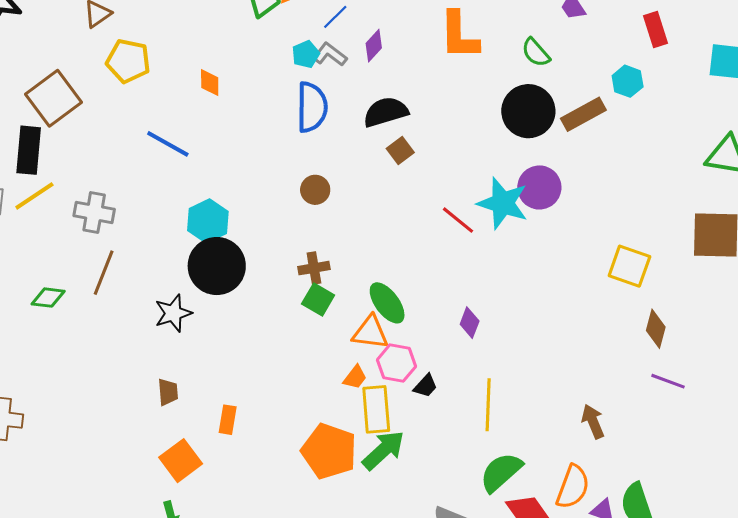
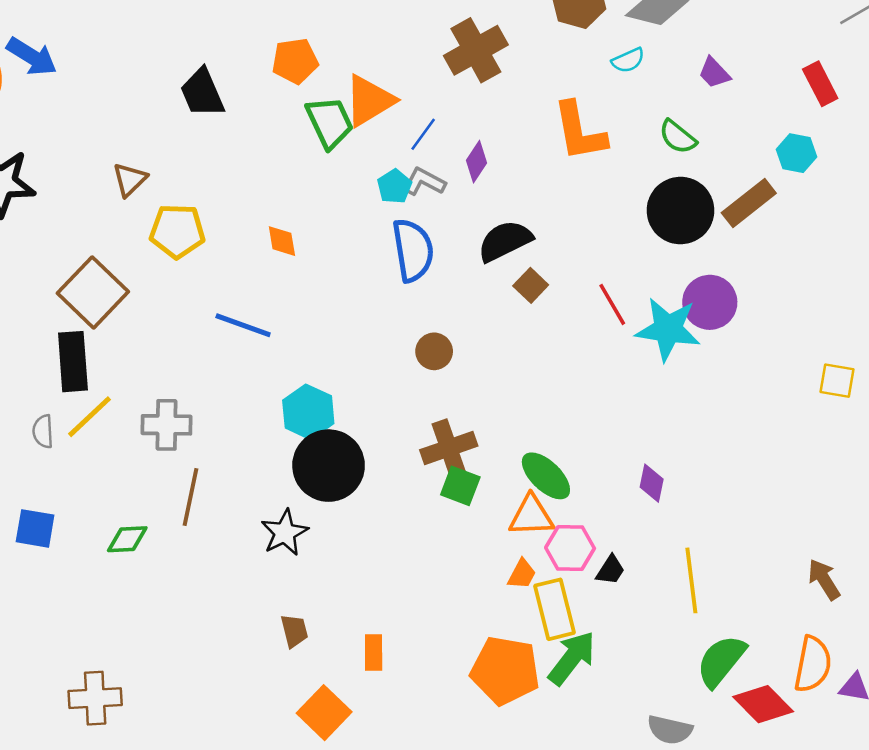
red line: (458, 220) -> (612, 304), moved, turned 30
yellow square: (629, 266) -> (837, 381), size x0.7
brown cross: (314, 268) -> (449, 448), size x1.4

